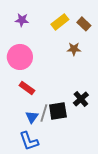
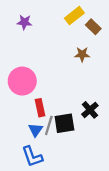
yellow rectangle: (60, 22) -> (74, 16), moved
pink circle: (20, 57) -> (22, 81), moved
red rectangle: (27, 88) -> (40, 108), moved, turned 42

